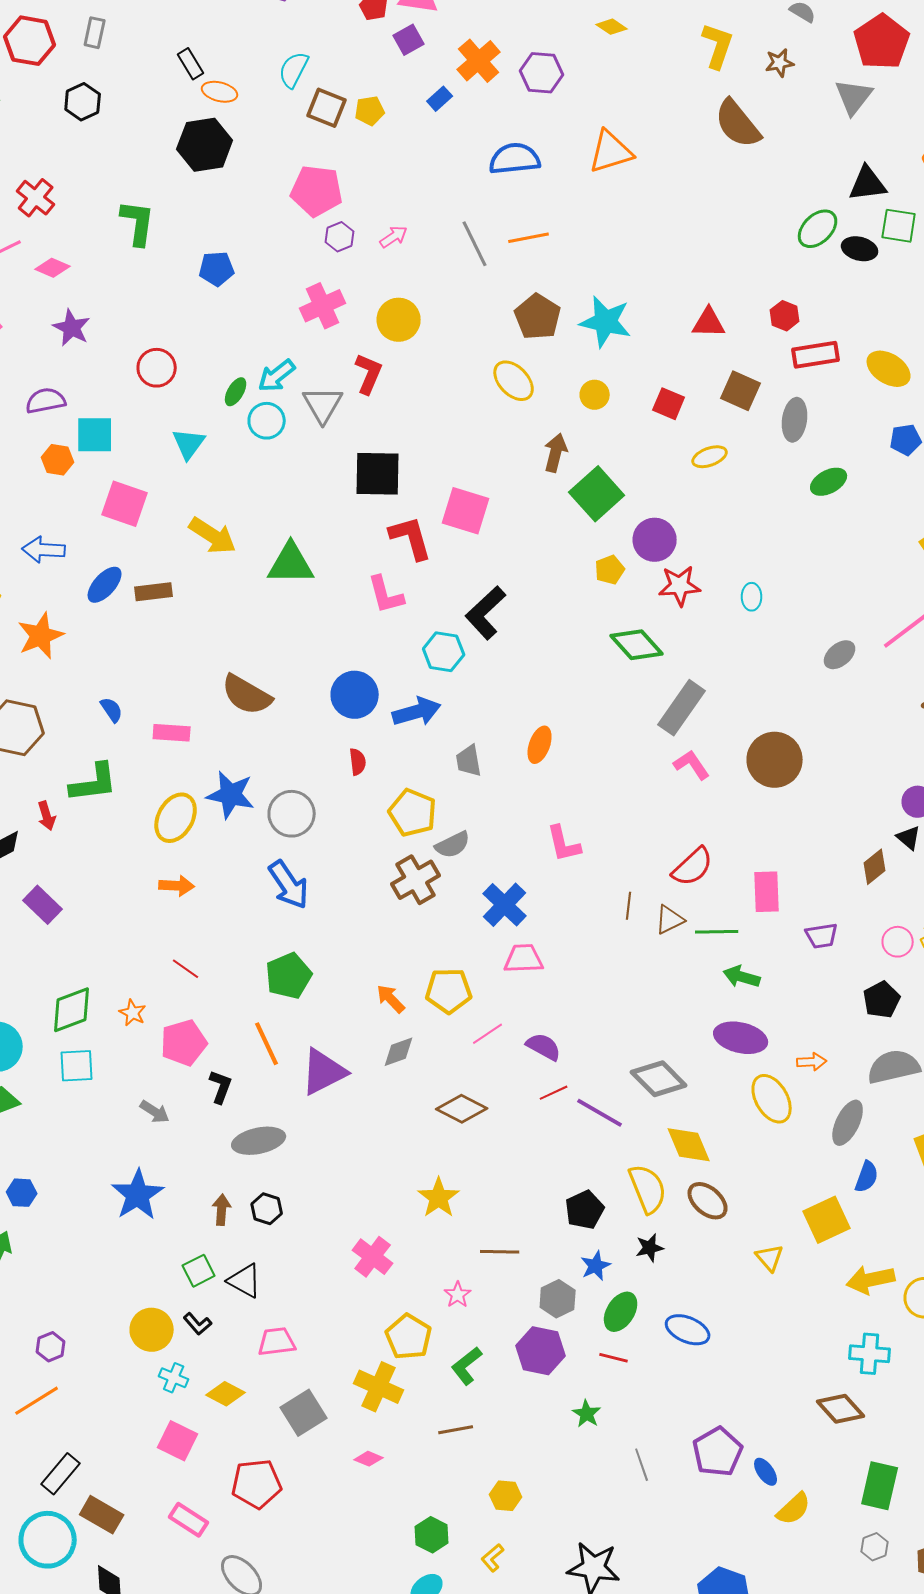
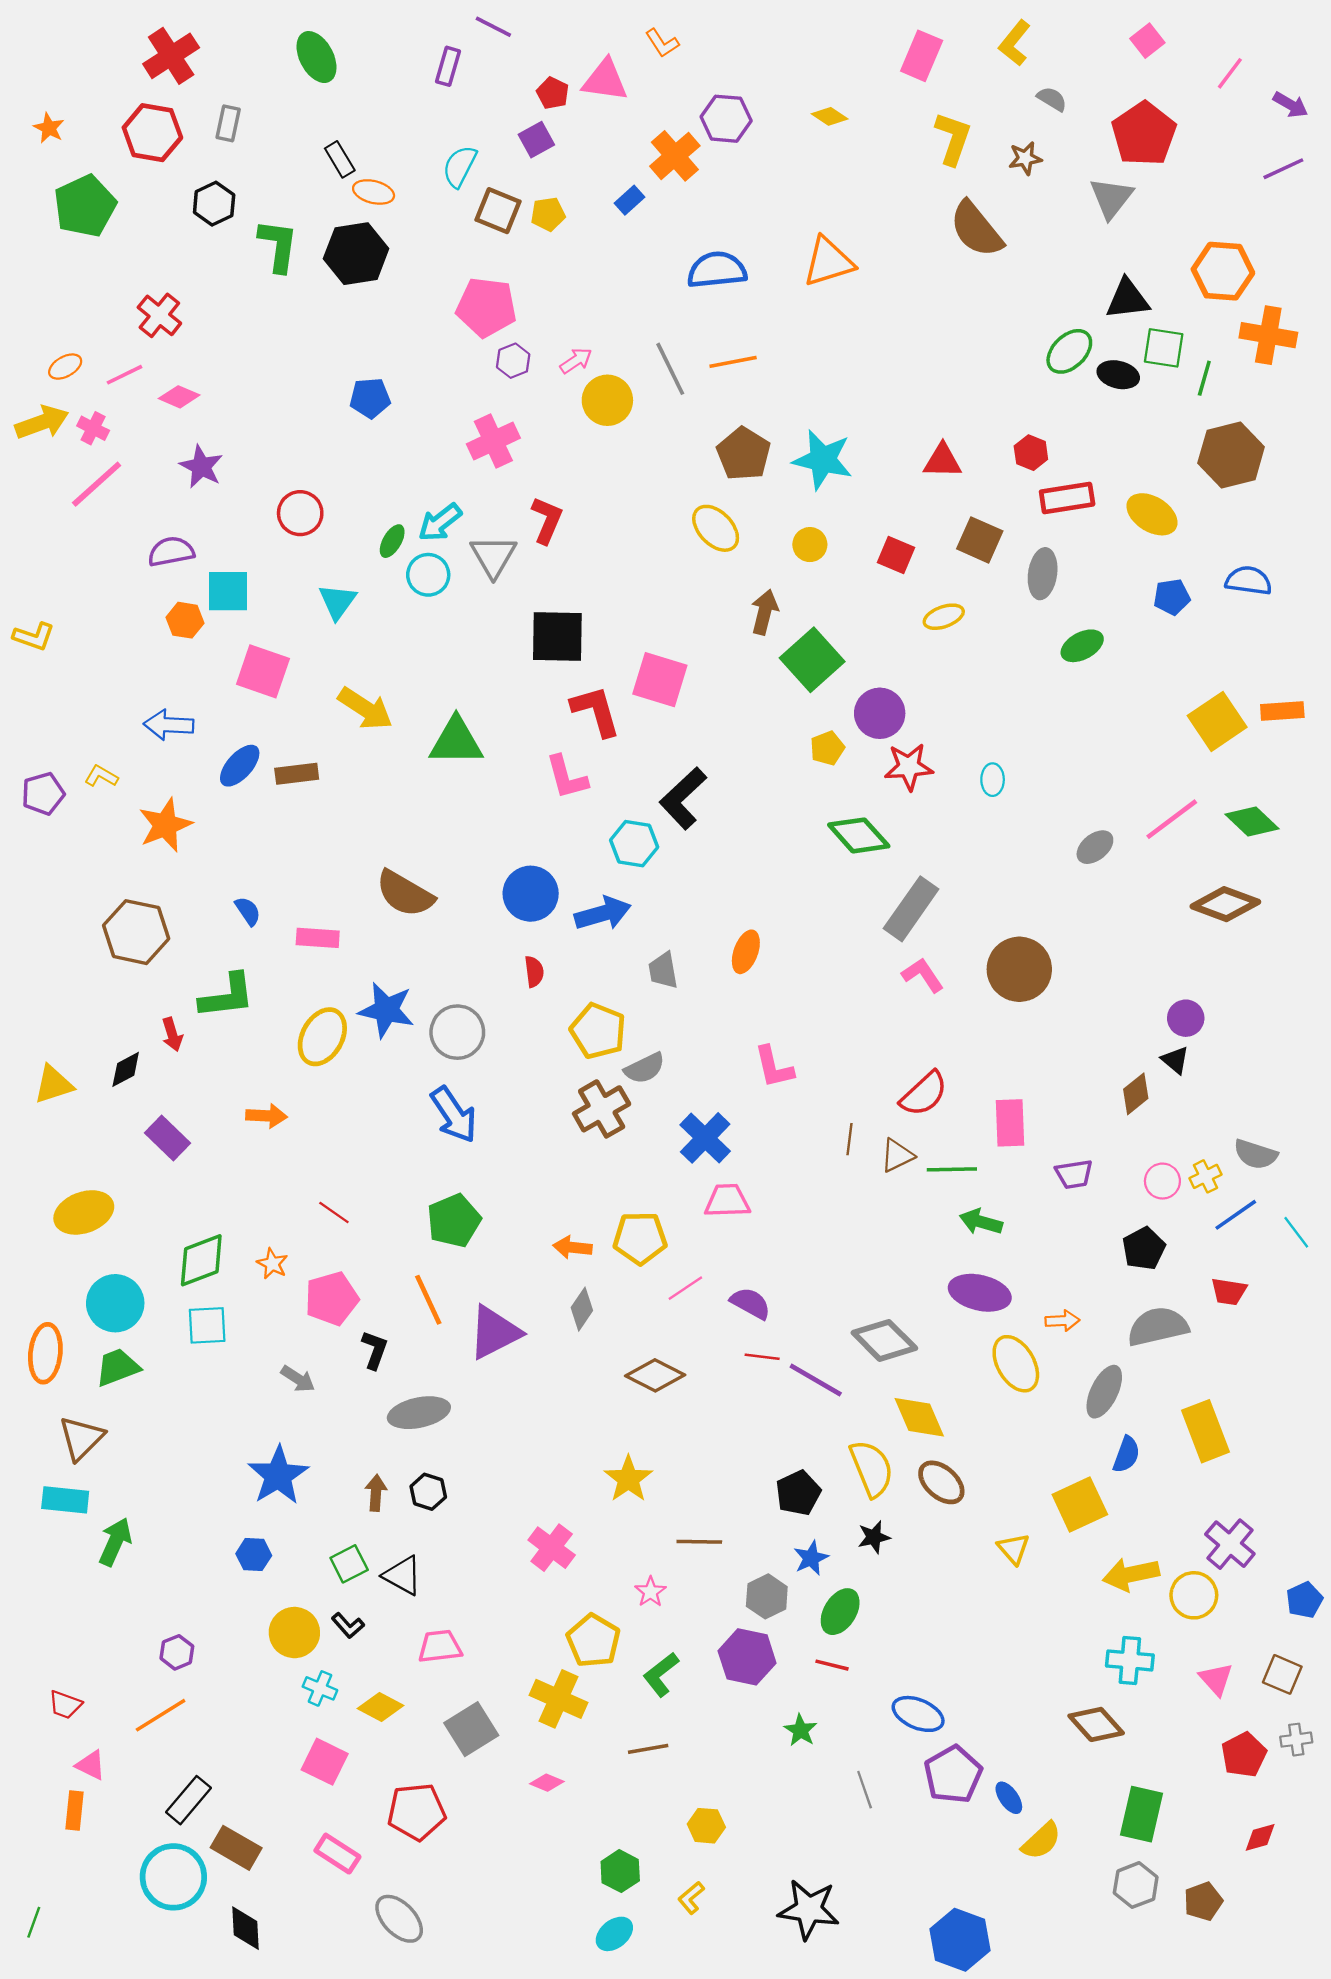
purple square: (409, 40) -> (536, 140), moved
purple hexagon: (542, 73) -> (726, 119), moved
green L-shape: (138, 223) -> (278, 246), moved
yellow circle: (399, 320) -> (607, 400), moved
orange arrow: (177, 886) -> (266, 1116), moved
orange arrow: (391, 999) -> (572, 1247), turned -40
gray diamond: (399, 1052) -> (582, 1309), turned -36
red line: (554, 1093) -> (762, 1357), turned 32
blue hexagon: (22, 1193) -> (254, 1555), moved
blue ellipse: (688, 1330) -> (918, 1714), moved
gray hexagon: (875, 1547) -> (1136, 1885), size x1.4

